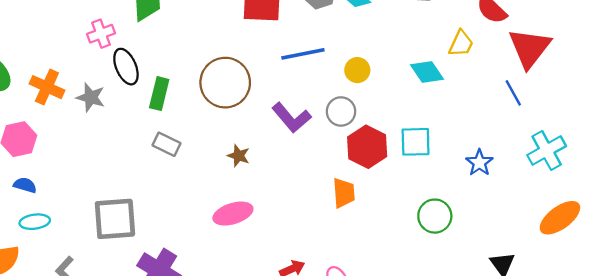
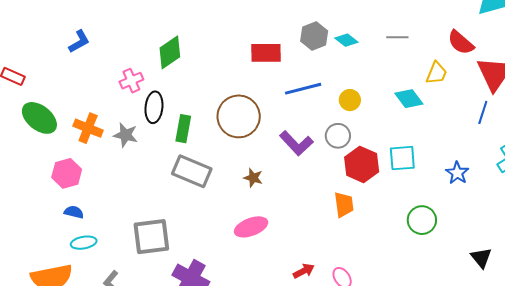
black ellipse: (126, 67) -> (154, 107), turned 32
blue line: (513, 93) -> (483, 112), turned 50
gray rectangle: (166, 144) -> (192, 171), size x1.6

